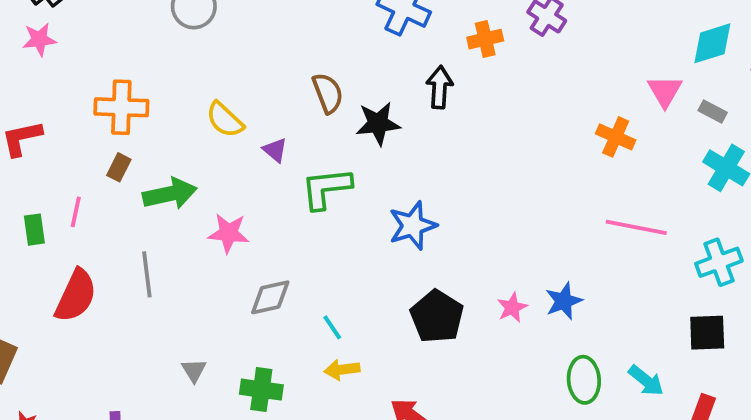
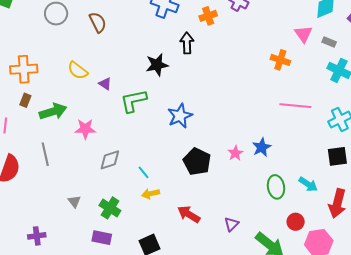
brown semicircle: (328, 93) -> (98, 22), moved
green cross: (261, 390) -> (110, 208), turned 30

